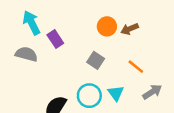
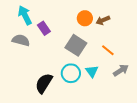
gray square: (96, 60) -> (76, 45), size x1.5

